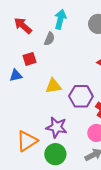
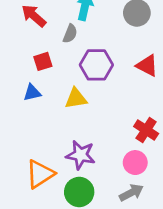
blue triangle: (16, 75) -> (32, 93), moved
purple hexagon: (81, 96) -> (96, 65), moved

